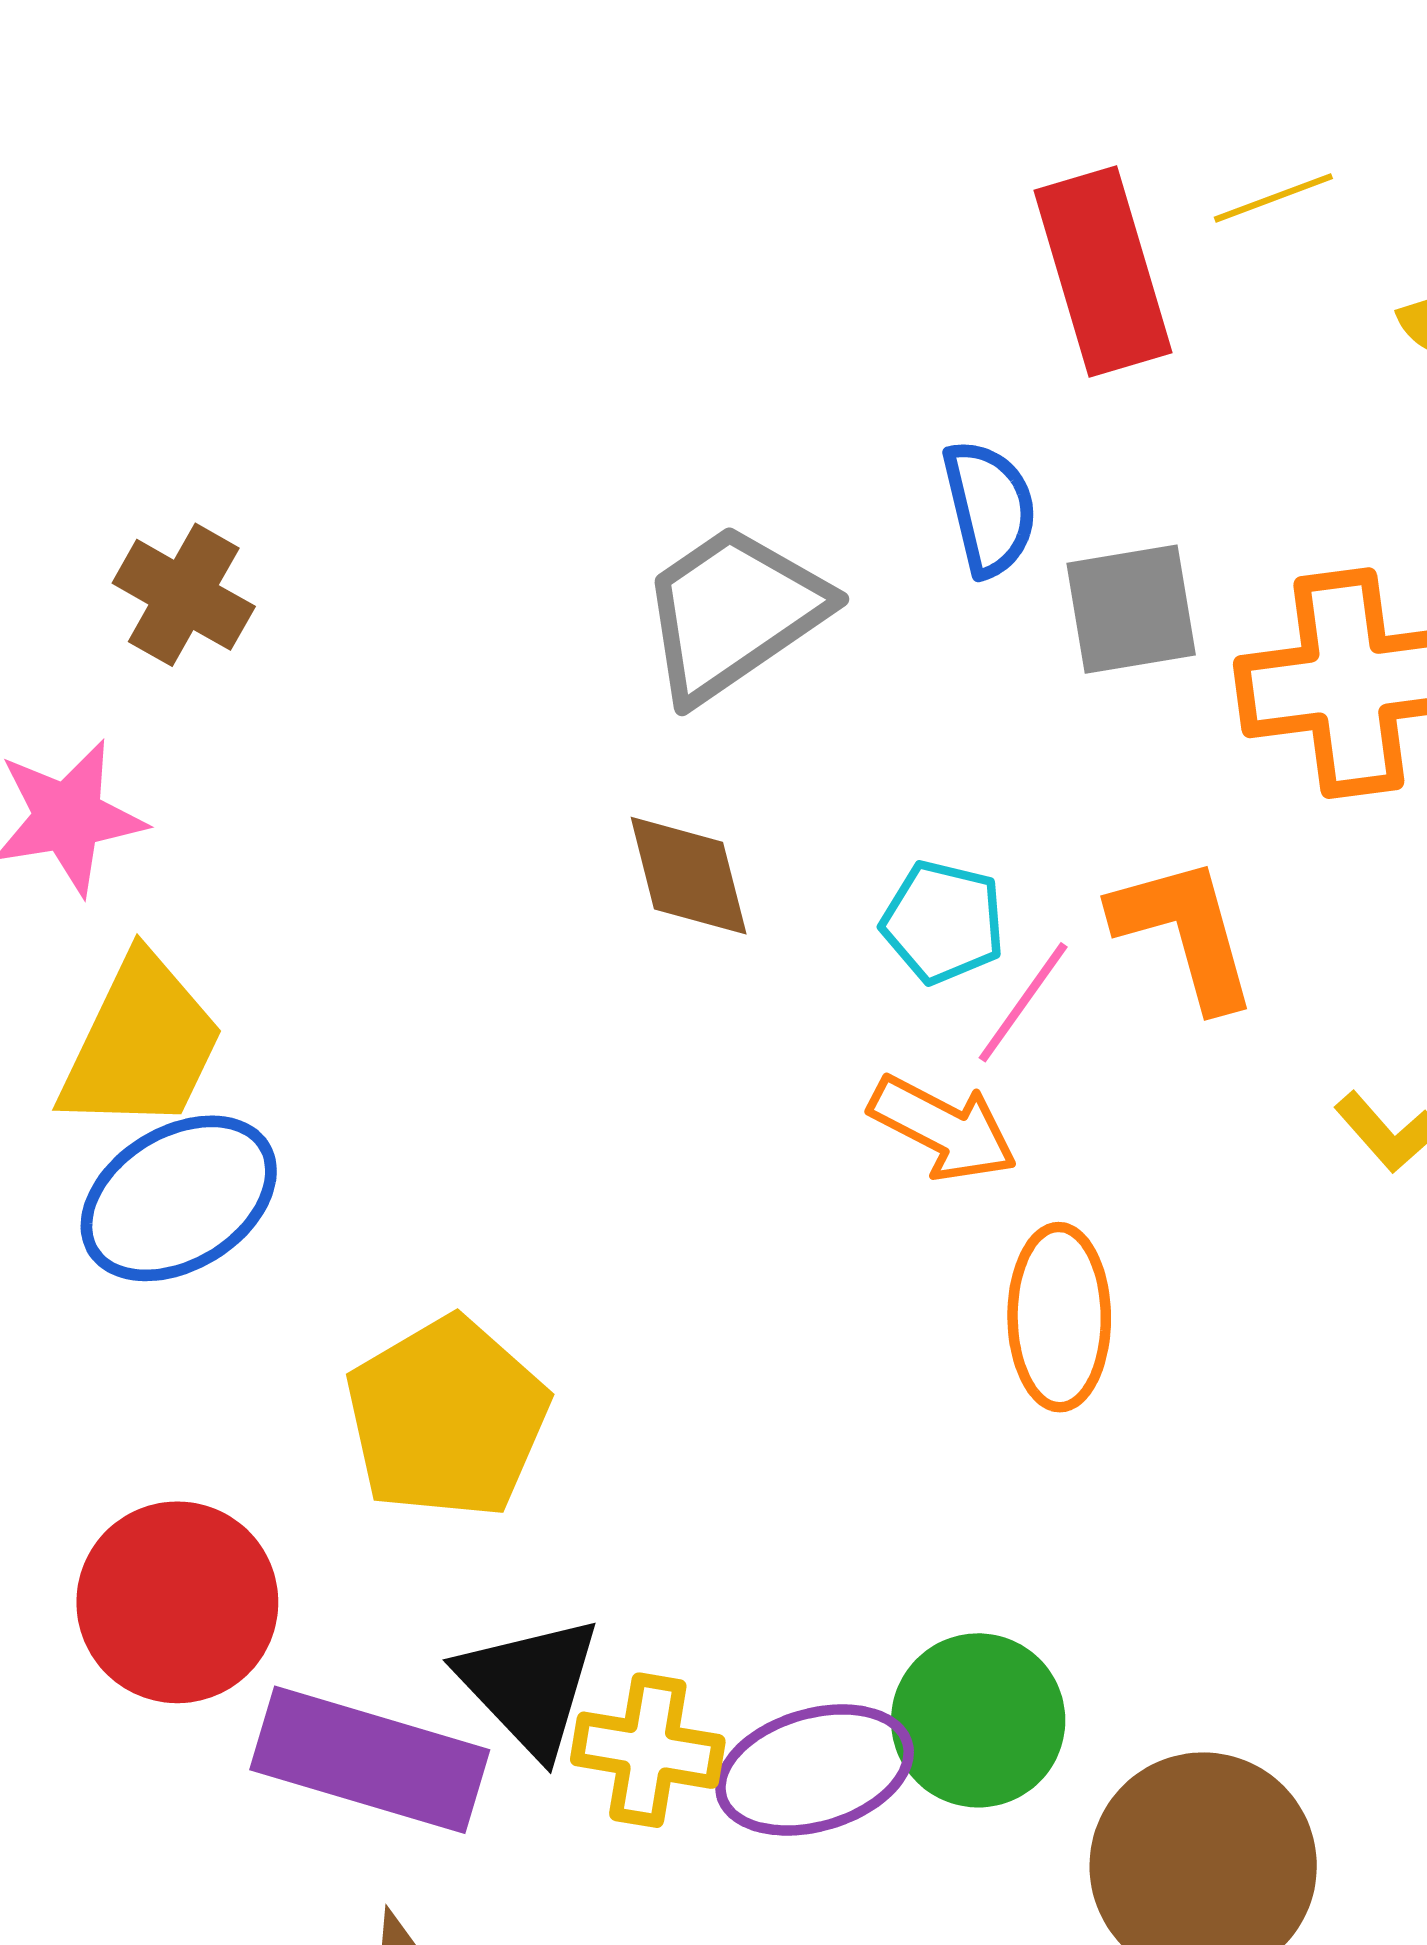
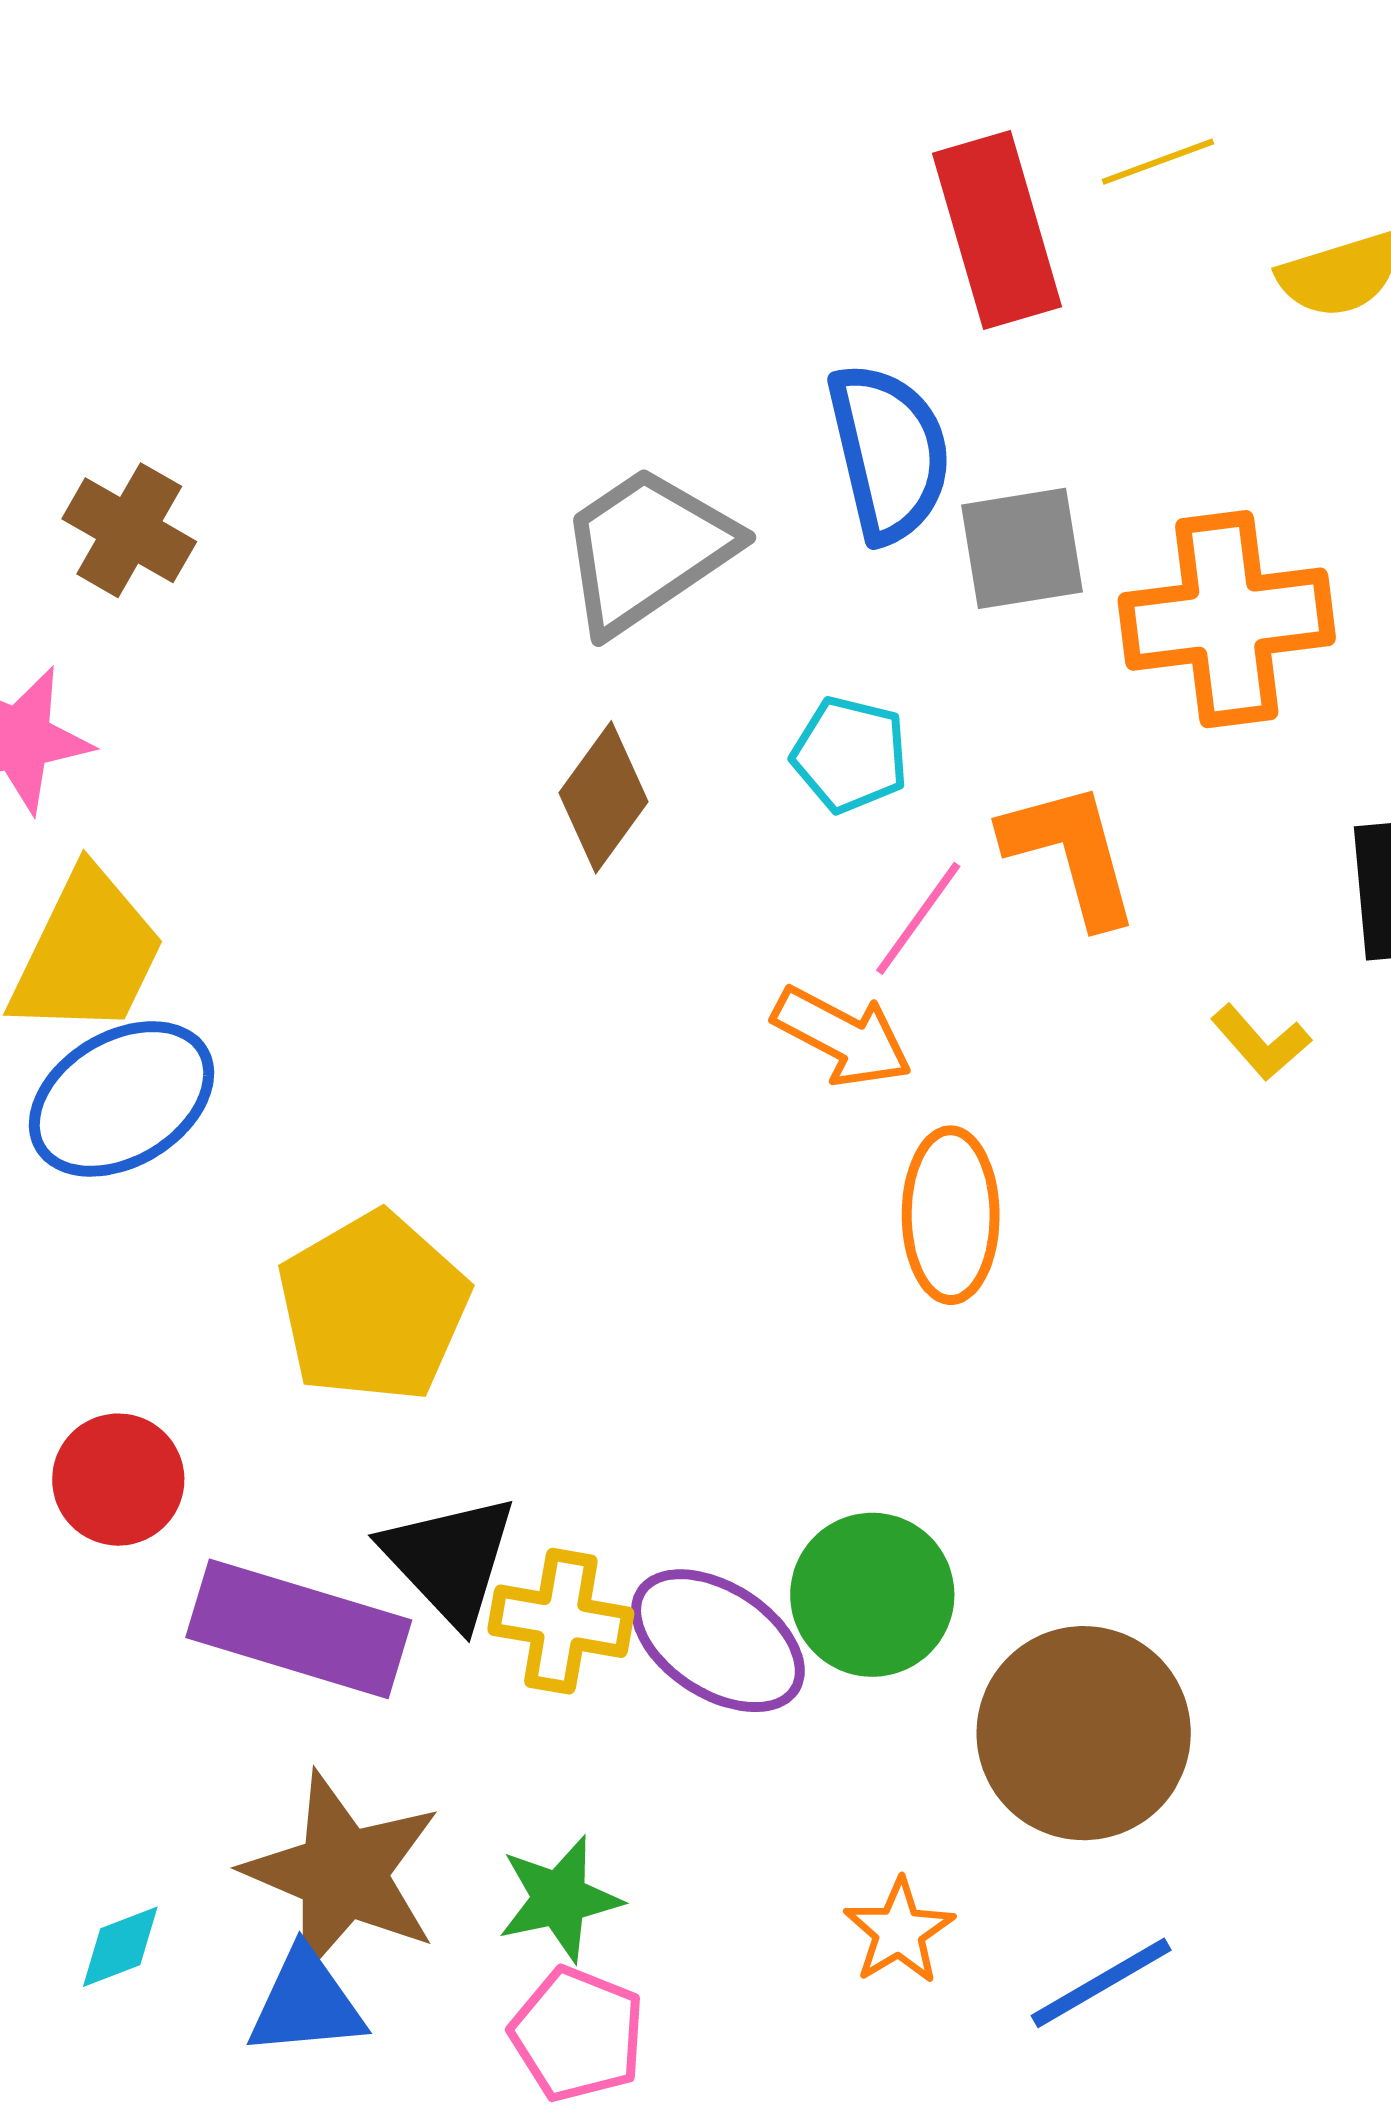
blue semicircle: (990, 508) -> (889, 452), size x1.4
brown diamond: (689, 876) -> (604, 797), turned 50
cyan pentagon: (943, 922) -> (850, 754), moved
red circle: (177, 1602) -> (118, 1480), size x0.7
purple ellipse: (815, 1770) -> (718, 1641), turned 49

